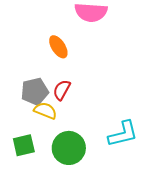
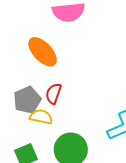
orange ellipse: (58, 47) -> (43, 52), size x1.4

